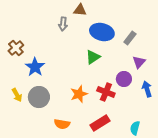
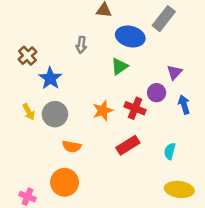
gray arrow: (63, 24) -> (81, 45), moved
gray rectangle: (130, 38) -> (164, 19), moved, size x1.5
orange semicircle: (62, 124) -> (72, 146), moved

